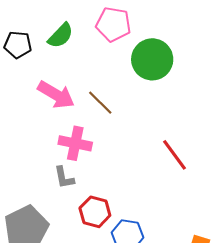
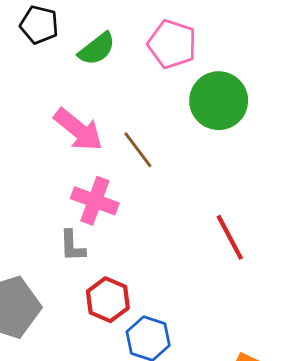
black pentagon: (18, 45) -> (39, 25), moved

